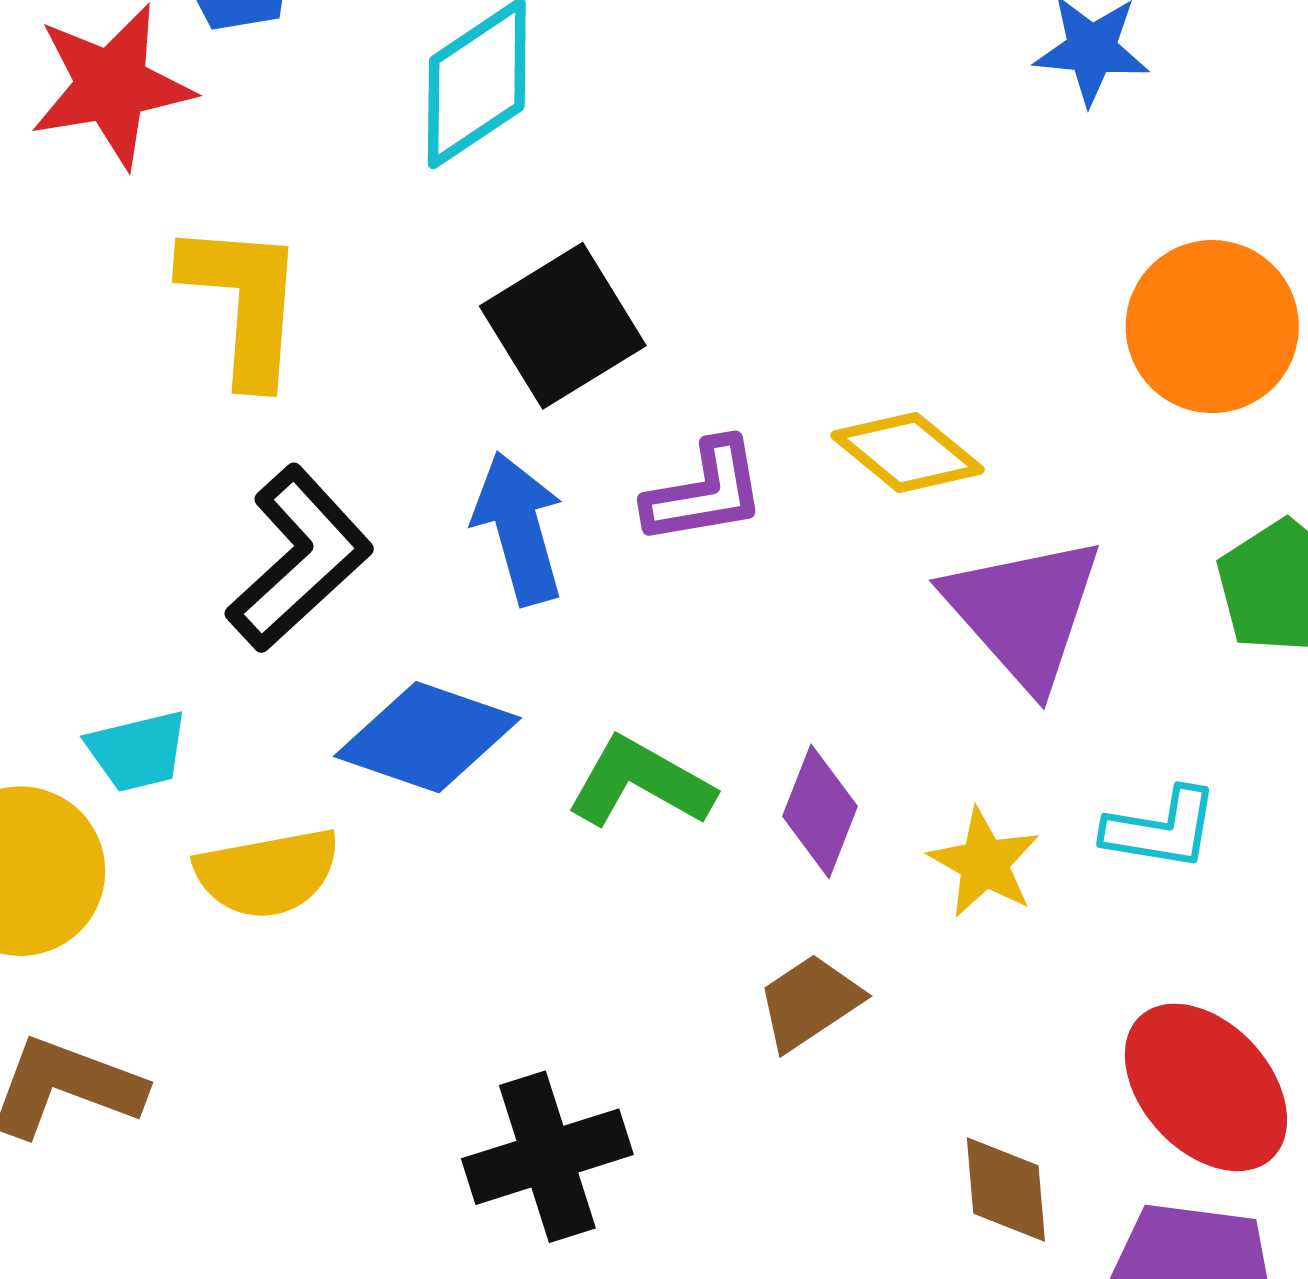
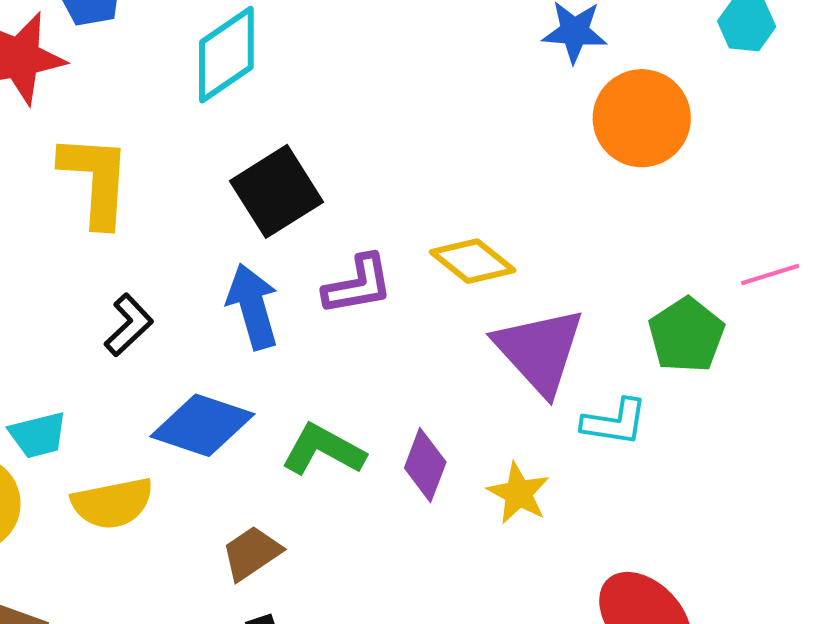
orange circle: (1212, 327) -> (642, 118), moved
black L-shape: (299, 559) -> (129, 325), size x0.6
cyan L-shape: (1161, 829) -> (615, 422), moved
brown trapezoid: (809, 1002) -> (251, 553), moved

